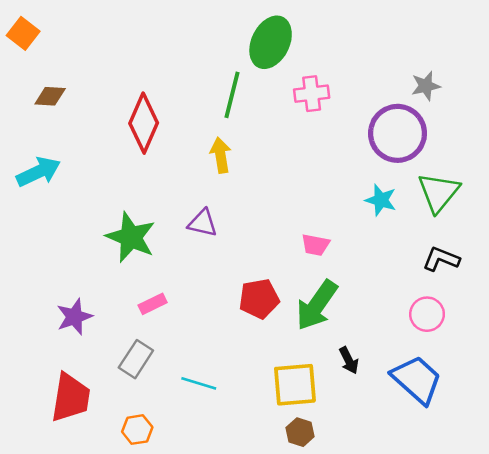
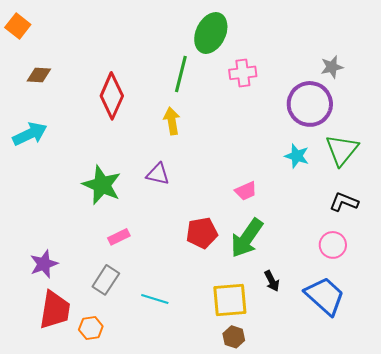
pink trapezoid: (315, 245) -> (246, 191), turned -35
purple star: (74, 317) -> (44, 264), moved
orange hexagon: (137, 430) -> (91, 328), moved

